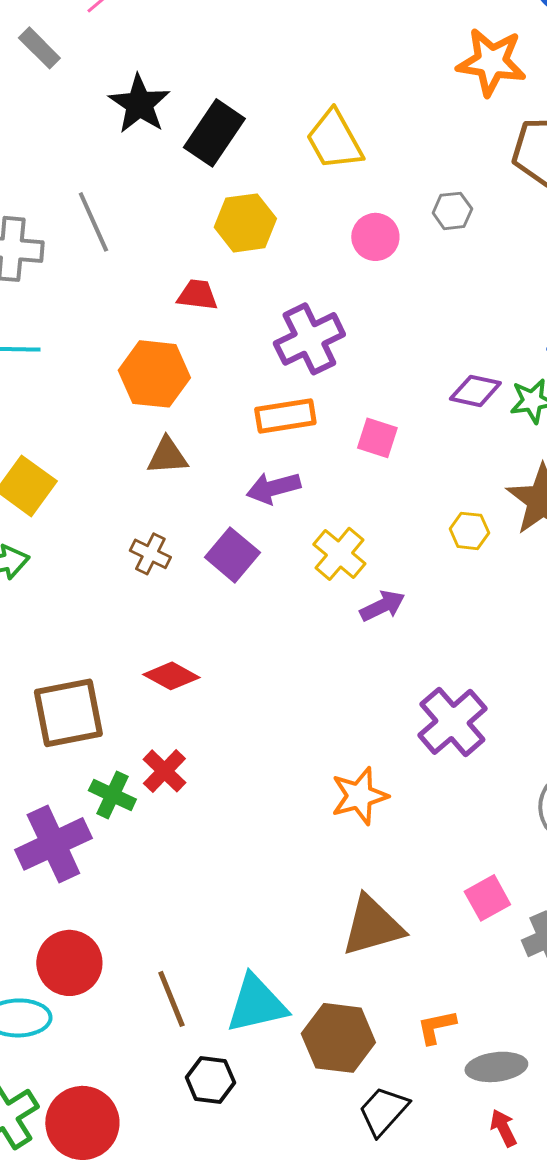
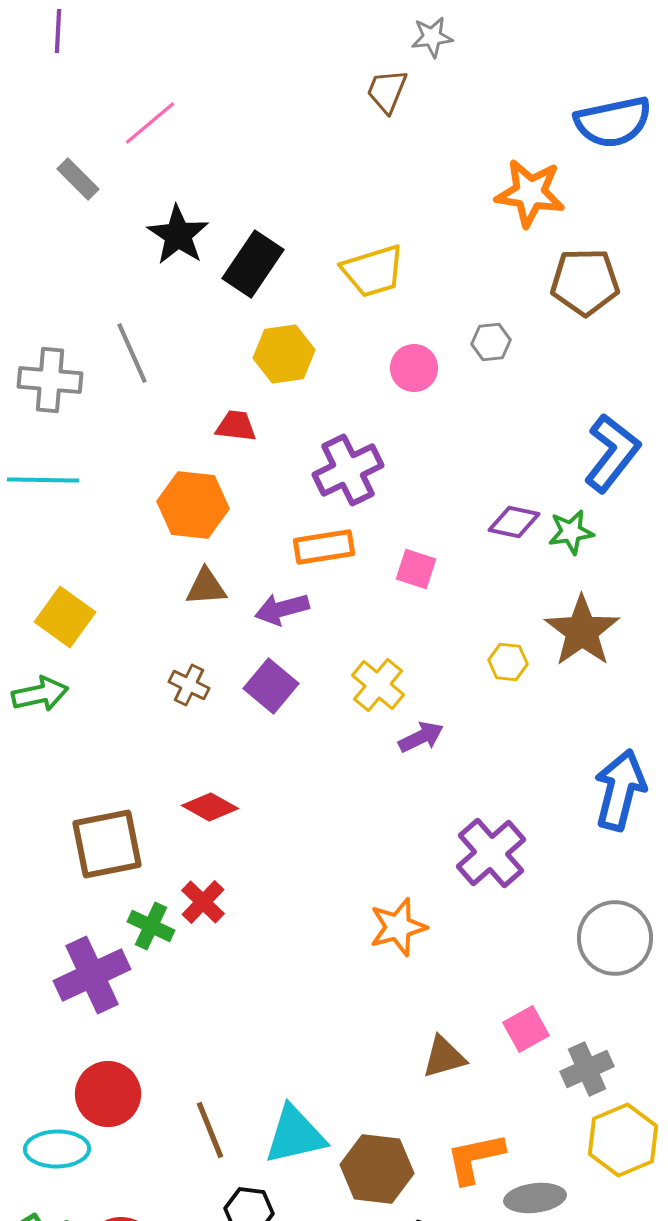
yellow trapezoid: (334, 140) -> (373, 271), turned -78
purple arrow: (273, 488) -> (282, 609), moved
brown triangle: (372, 926) -> (444, 1057), moved, size x0.7
orange L-shape: (436, 1027) -> (475, 1158), size x1.5

